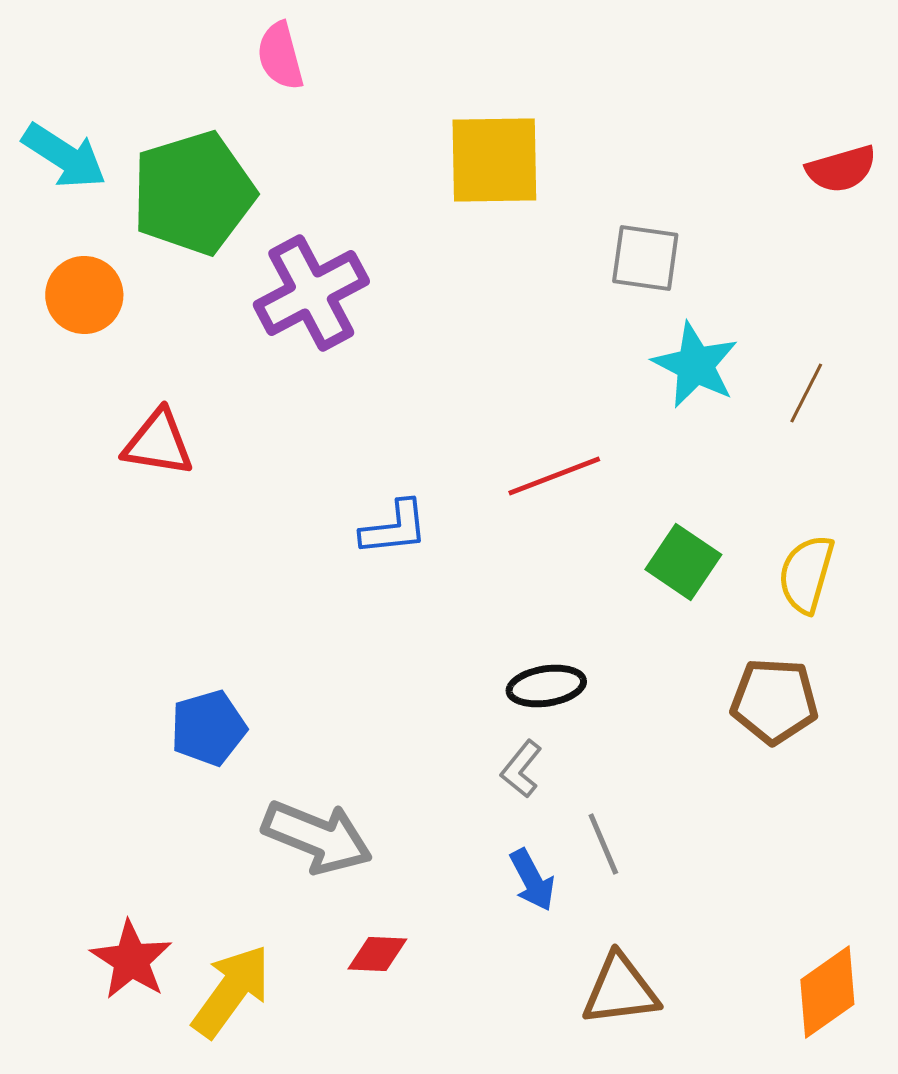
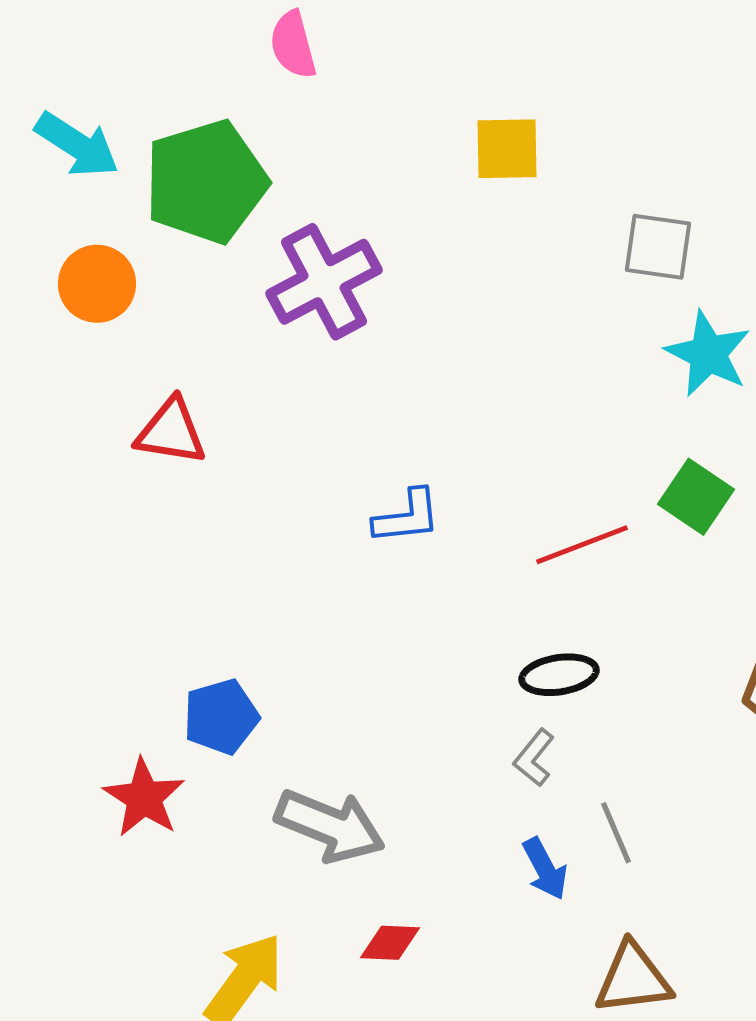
yellow square: (494, 160) -> (507, 149), size x0.7
red line: (554, 476) -> (582, 545), moved
green square: (683, 562) -> (696, 497), moved
red star: (131, 960) -> (144, 798), moved

